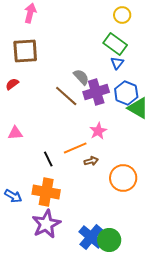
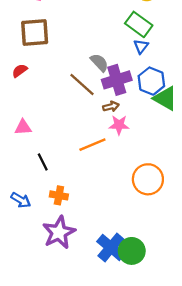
pink star: (98, 131) -> (119, 125), turned 30
black line: (48, 159) -> (43, 162), moved
brown arrow: (91, 161) -> (111, 106), moved
orange cross: (46, 192) -> (59, 195), size x0.6

